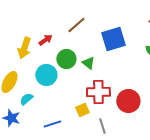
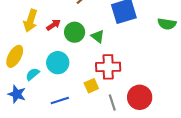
red arrow: (45, 40) -> (54, 25), moved
cyan circle: (46, 75) -> (58, 63), moved
red circle: (128, 101) -> (140, 97), moved

